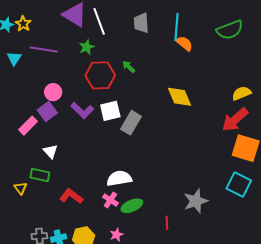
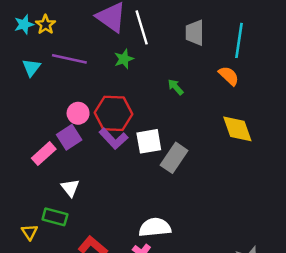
orange semicircle: (185, 43) -> (229, 76), moved
red hexagon: (100, 75) -> (113, 113), moved

